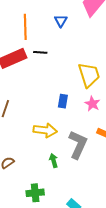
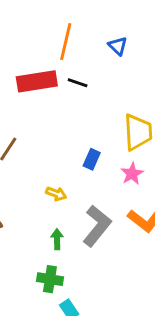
blue triangle: (61, 21) -> (118, 46), turned -32
yellow arrow: (45, 130) -> (56, 194), size x0.6
green cross: (35, 193) -> (50, 279), moved

